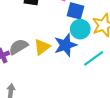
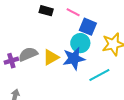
cyan circle: (80, 29) -> (80, 43), moved

